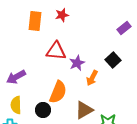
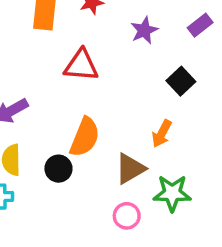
purple star: (77, 63) -> (144, 30), moved
orange arrow: (92, 78) -> (162, 134), moved

